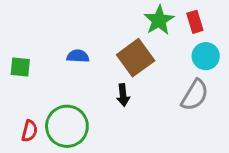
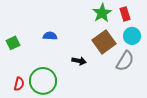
brown square: (136, 58) -> (104, 42), moved
green square: (20, 67) -> (13, 43), turned -32
black arrow: (123, 95) -> (79, 61), turned -72

